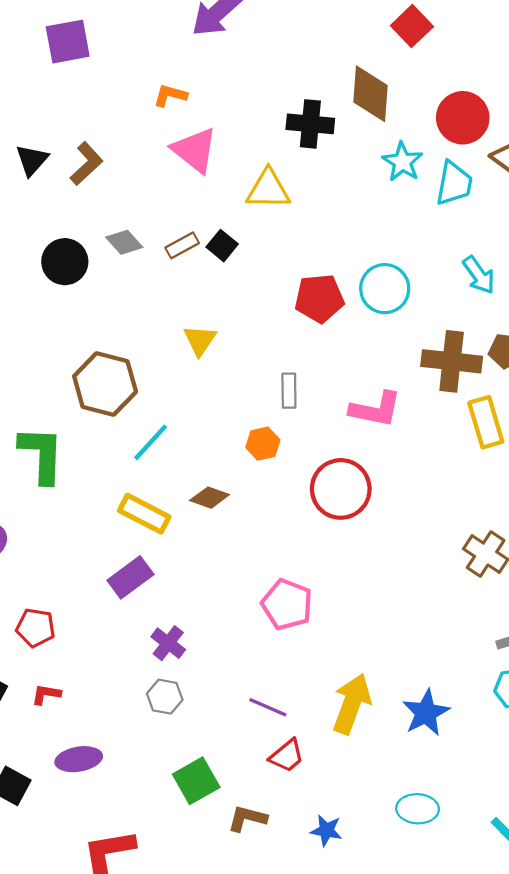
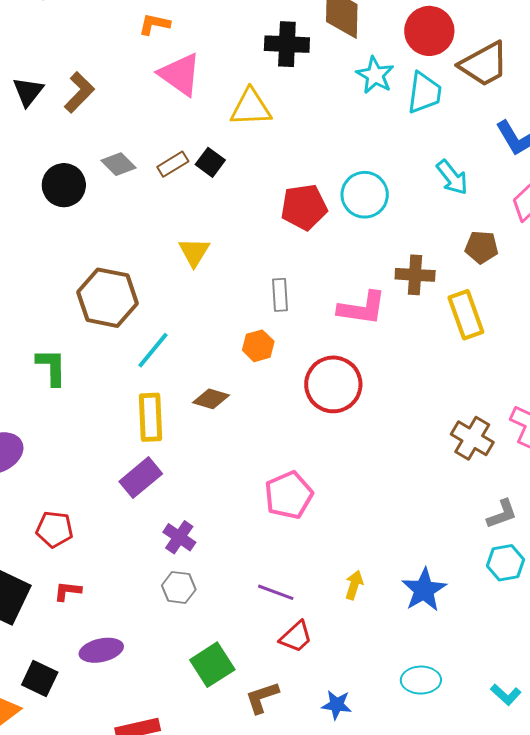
brown cross: (452, 361) -> (415, 275), moved, size x0.7
green L-shape: (42, 455) -> (52, 367), size x0.7
yellow rectangle: (144, 514) -> (151, 417), turned 63
pink pentagon: (287, 604) -> (289, 495), turned 30
yellow arrow: (352, 704) -> (354, 585), size x0.5
brown L-shape: (247, 818) -> (262, 697), turned -30

